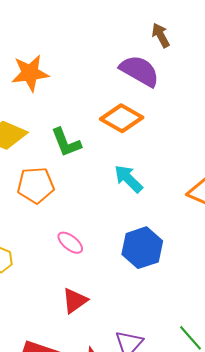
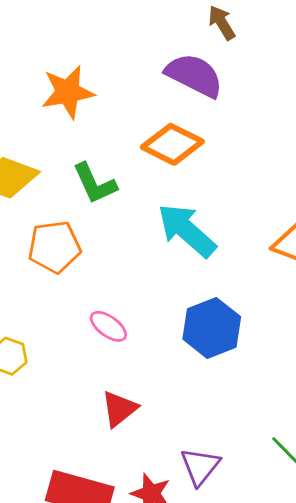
orange star: (30, 73) -> (68, 92), moved
cyan arrow: (128, 179) -> (187, 230), size x1.4

